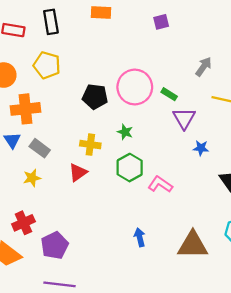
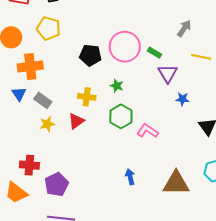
yellow star: (32, 178) -> (47, 124), moved
red cross: (23, 223) -> (29, 165), turned 30

